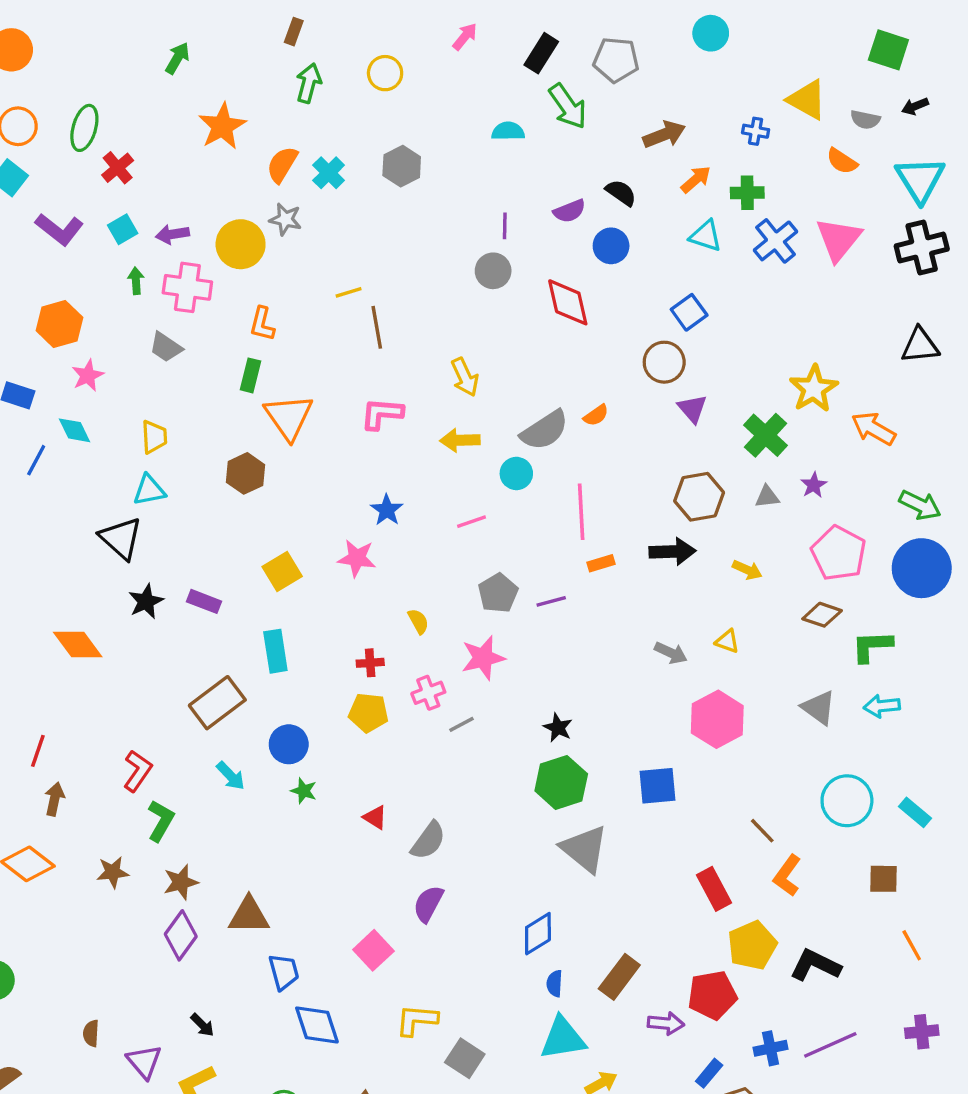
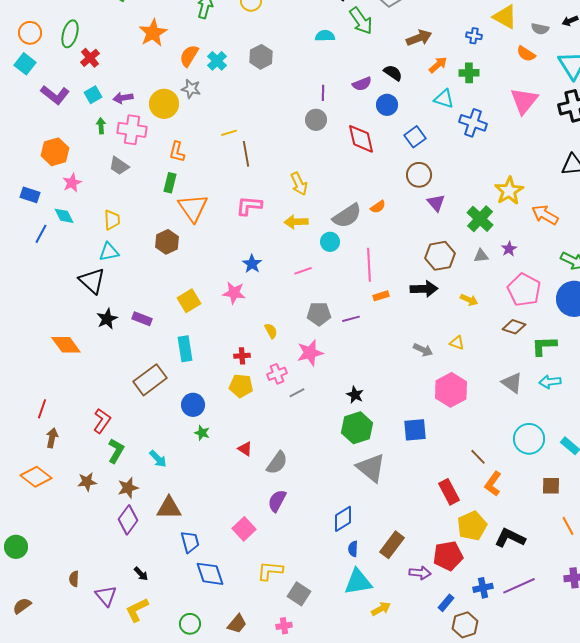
blue cross: (775, 241) -> (473, 123), moved, turned -32
blue square: (689, 312) -> (415, 137), moved
gray pentagon: (498, 593) -> (319, 314), turned 30
cyan arrow: (231, 776) -> (158, 459), moved

